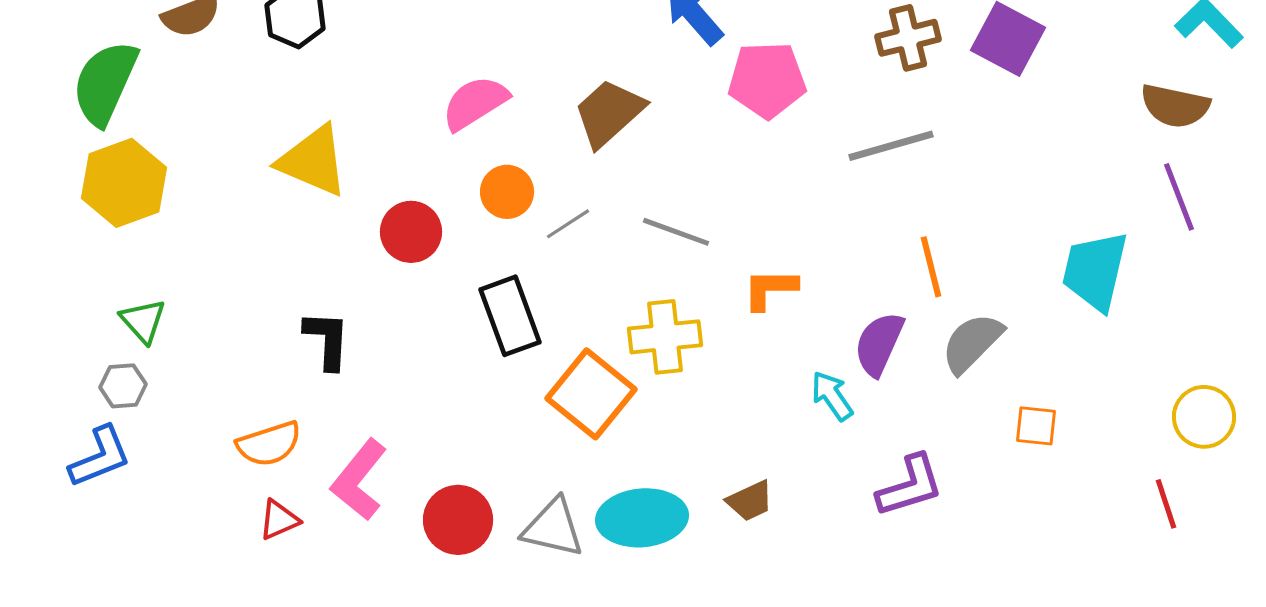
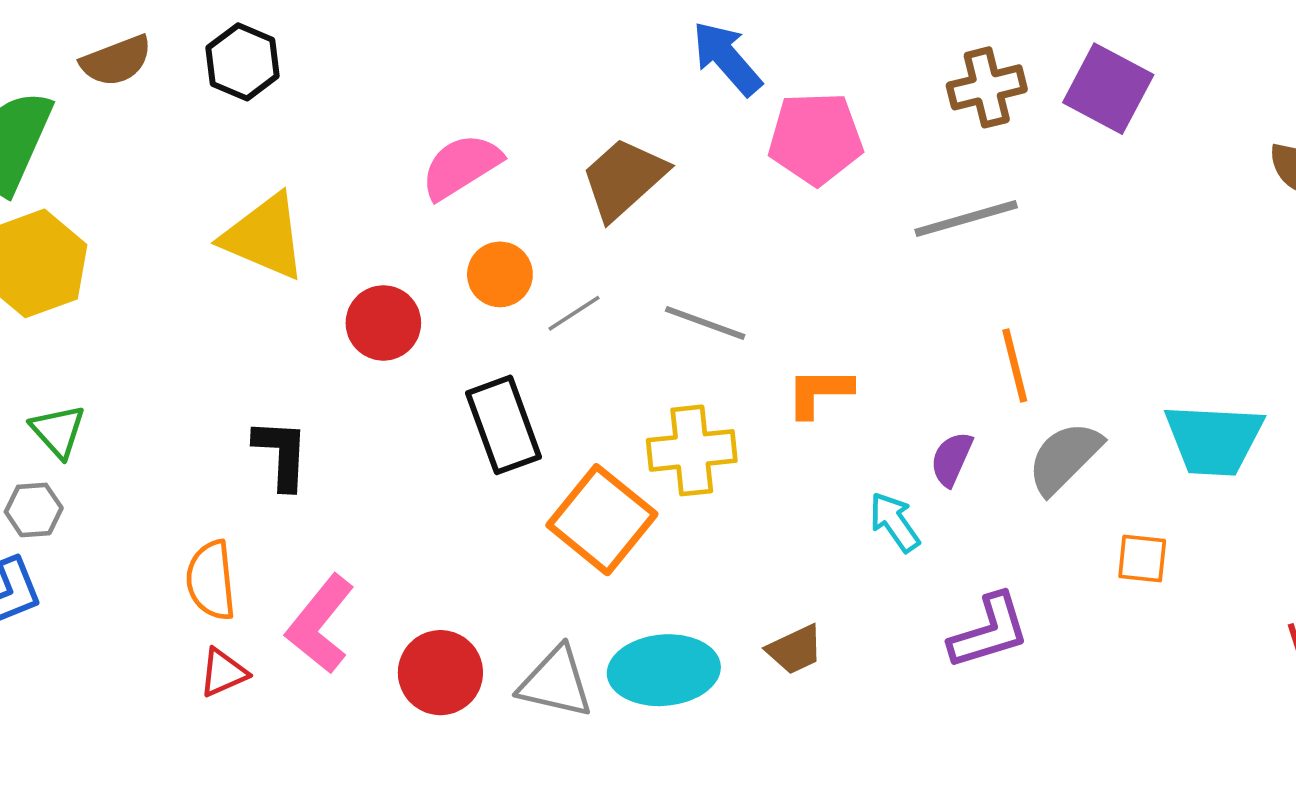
cyan trapezoid: (1095, 271) -> (1214, 440), moved, turned -100
purple semicircle: (879, 344) -> (952, 459), size x0.7
orange semicircle: (269, 444) -> (211, 580), turned 102

